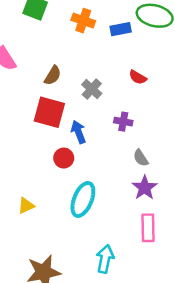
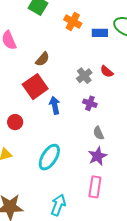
gray cross: (92, 89) -> (84, 76), moved
red square: (49, 112) -> (35, 87), turned 30
red circle: (64, 158) -> (15, 122), moved

